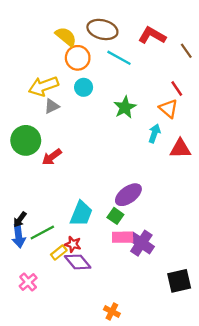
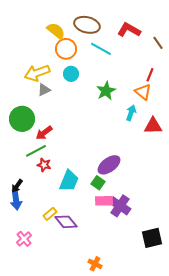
red line: (177, 88) -> (150, 75), turned 56
green line: (42, 232) -> (36, 151), moved
red star: (73, 244) -> (44, 165), moved

